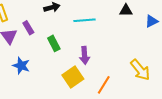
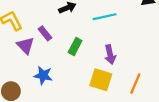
green rectangle: (54, 43) -> (75, 46), turned 63
yellow square: (73, 77) -> (101, 80), turned -30

